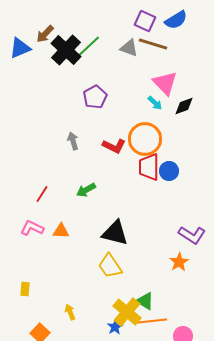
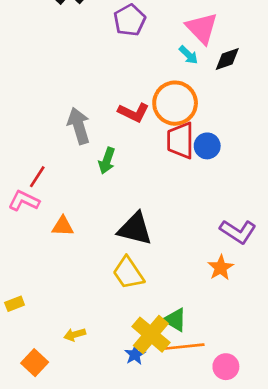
purple pentagon: (95, 97) -> (130, 20), moved
gray arrow: (73, 141) -> (79, 126), moved, size x1.5
green arrow: (86, 190) -> (107, 161), moved, turned -42
pink L-shape: (32, 228) -> (24, 201), moved
yellow rectangle: (25, 289) -> (15, 304), turned 64
yellow arrow: (70, 312) -> (75, 335), turned -84

